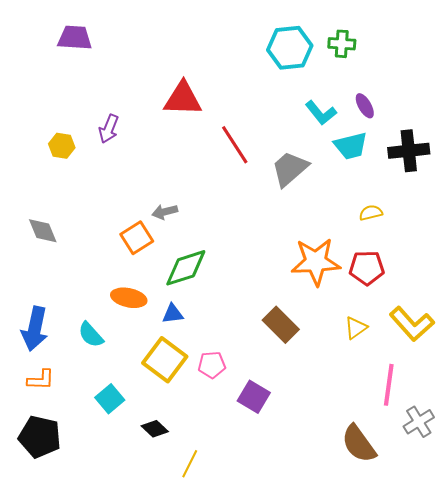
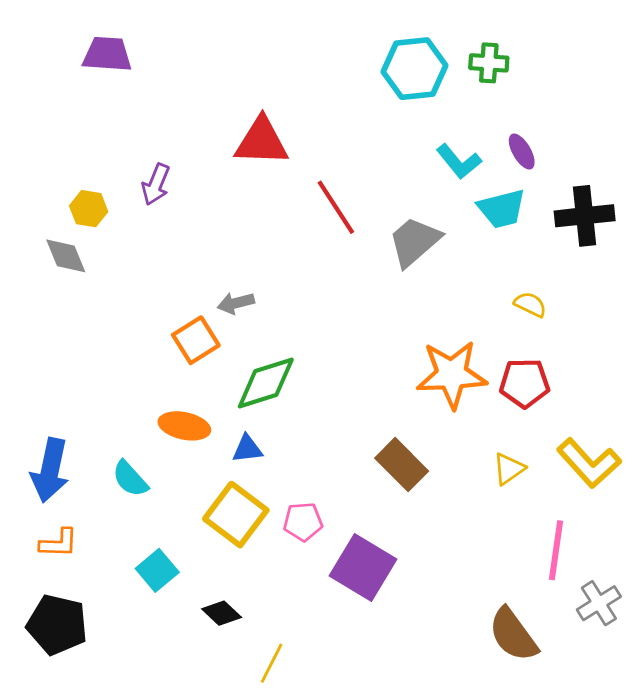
yellow semicircle: (371, 213) -> (530, 304), turned 40
gray diamond: (43, 231) -> (66, 256), moved
purple square: (254, 397) -> (363, 567), size x1.4

